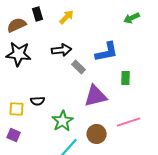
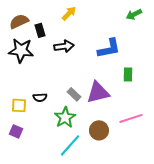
black rectangle: (38, 14) -> (40, 30), moved
gray rectangle: (79, 67) -> (74, 94), moved

